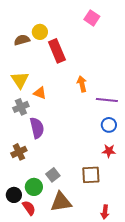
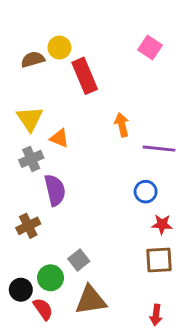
pink square: (92, 18) -> (150, 48), moved
blue circle: (109, 125) -> (146, 192), moved
brown square: (91, 175) -> (159, 260), moved

